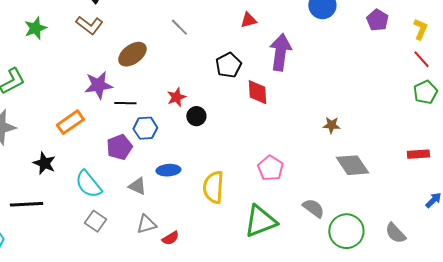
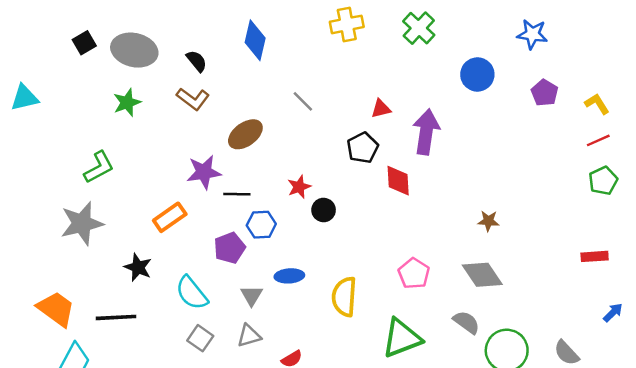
red triangle: (248, 20) -> (381, 109), moved
yellow L-shape: (420, 29) -> (597, 104), turned -55
red line: (421, 59) -> (598, 140), turned -72
gray diamond: (352, 165) -> (482, 275), moved
gray triangle: (137, 186) -> (252, 295), turned 36
gray triangle: (146, 224) -> (249, 336), moved

